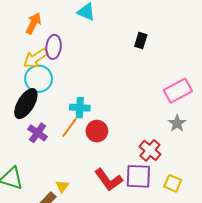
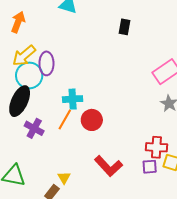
purple ellipse: (54, 47) -> (46, 63), moved
red cross: (150, 150) -> (156, 147), moved, turned -30
purple square: (138, 176) -> (150, 167), moved, size x0.6

